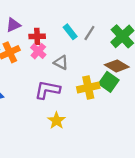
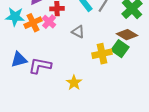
pink cross: (38, 51) -> (49, 22), moved
purple L-shape: (47, 90) -> (40, 66), moved

